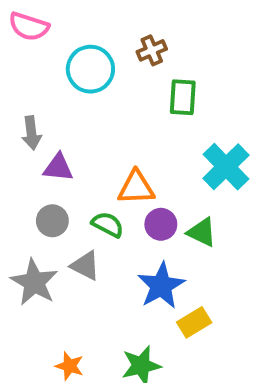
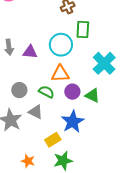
cyan circle: (90, 69) -> (61, 45), moved
purple triangle: (58, 168) -> (30, 52), moved
yellow rectangle: (194, 322) -> (53, 140), moved

